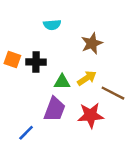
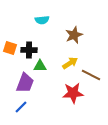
green triangle: (62, 82) -> (40, 66), moved
purple trapezoid: (55, 109) -> (25, 83), moved

